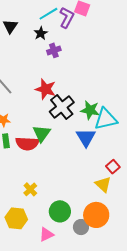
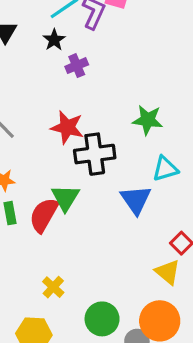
black cross: (62, 107) -> (95, 154), turned 35
green star: (90, 110) -> (148, 120), moved
cyan triangle: (106, 119) -> (165, 169), size x0.7
red semicircle: (27, 143) -> (44, 215), turned 120

